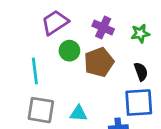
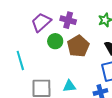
purple cross: (103, 27) -> (68, 20), moved
cyan line: (35, 71) -> (20, 60), moved

